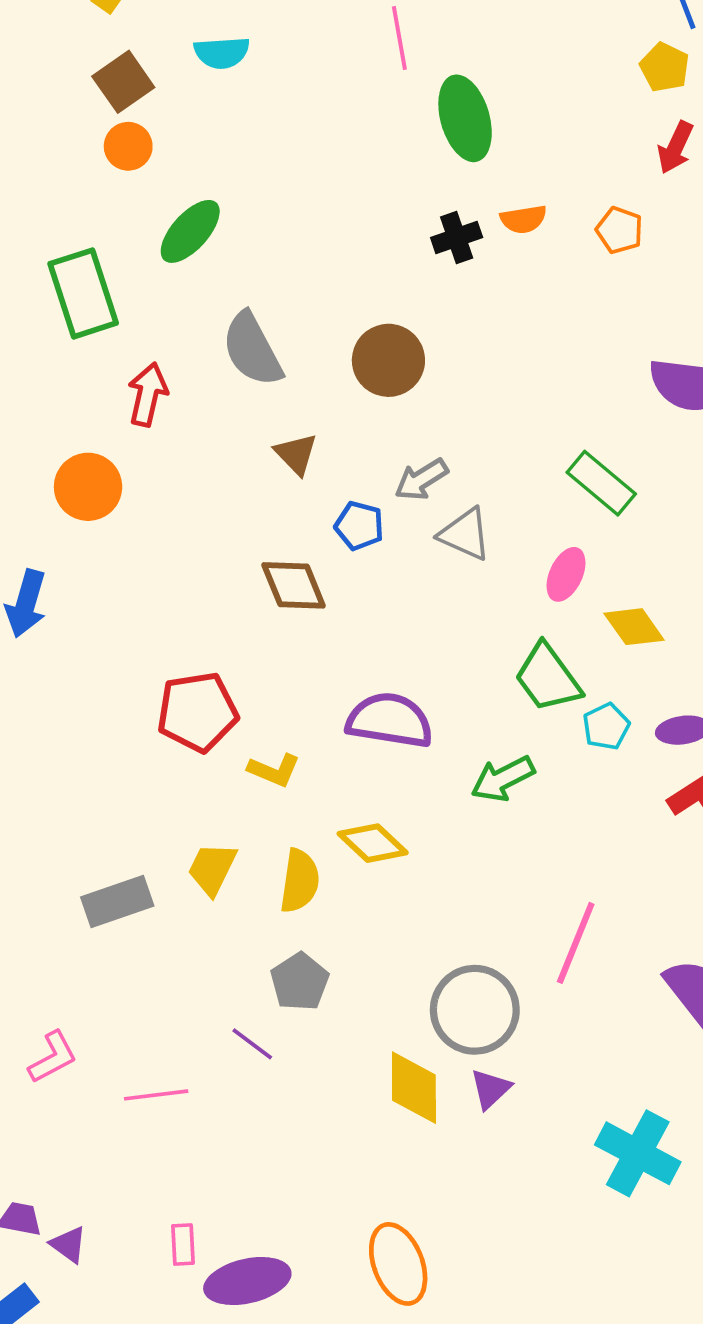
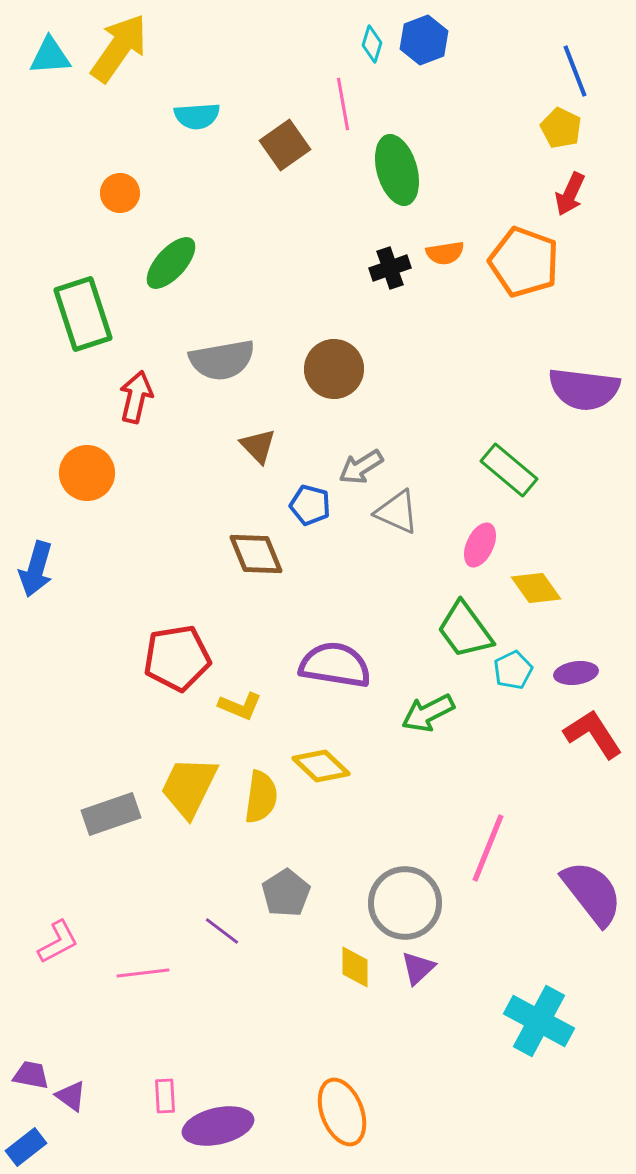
brown square: (123, 82) -> (285, 145), moved
orange pentagon: (620, 230) -> (524, 262), size x1.8
gray semicircle: (252, 349) -> (222, 360), turned -72
yellow trapezoid: (212, 869) -> (189, 787), size x1.4
gray pentagon: (300, 982) -> (286, 893), moved
yellow diamond: (414, 1088) -> (355, 967), size x0.7

